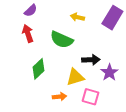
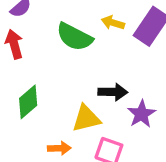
yellow arrow: (77, 17) -> (113, 23), moved
green semicircle: (62, 40) -> (74, 37), moved

